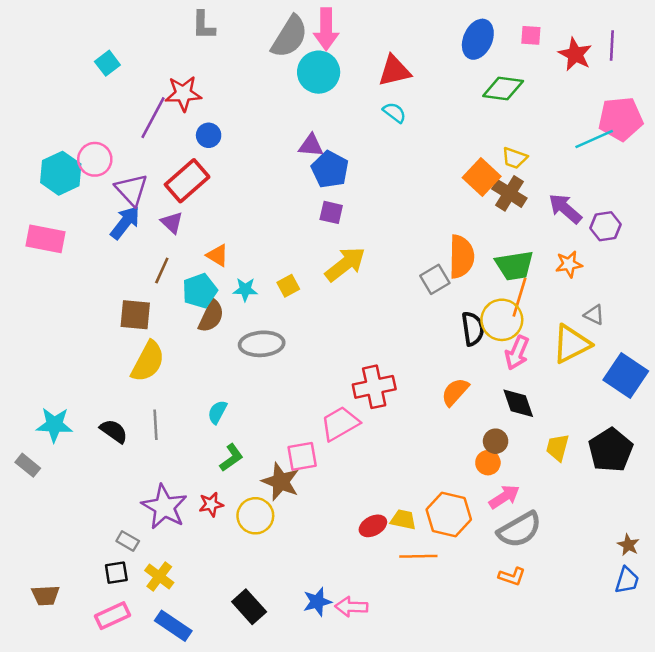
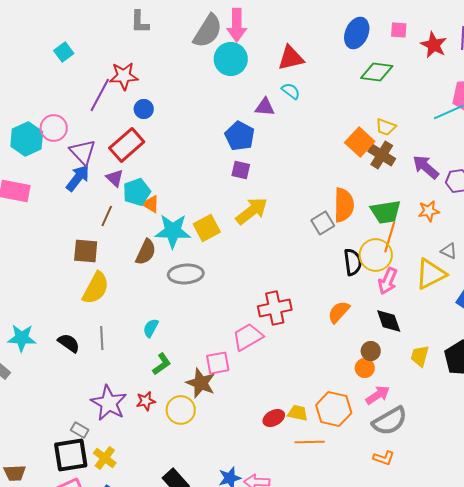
purple triangle: (311, 145) -> (265, 107), moved
yellow square: (288, 286) -> (207, 228), size x1.5
cyan star: (245, 289) -> (173, 231), size x1.8
cyan pentagon: (200, 291) -> (137, 192), moved
black square: (116, 573) -> (71, 455), size x1.8

